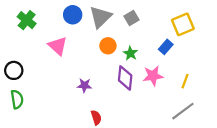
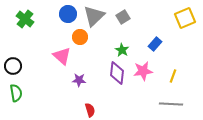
yellow square: (183, 24) -> (185, 18), moved
pink triangle: (58, 46) -> (62, 56), moved
orange circle: (108, 46) -> (80, 37), moved
gray line: (183, 111) -> (171, 104), turned 40

